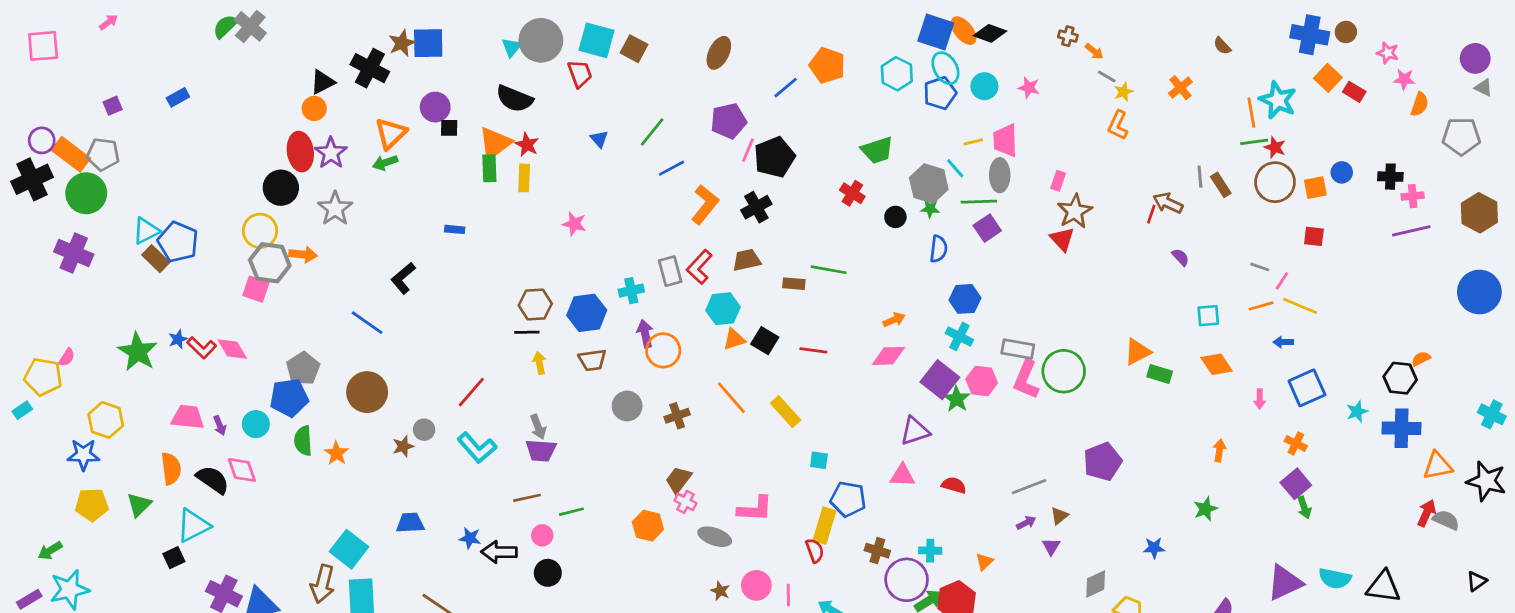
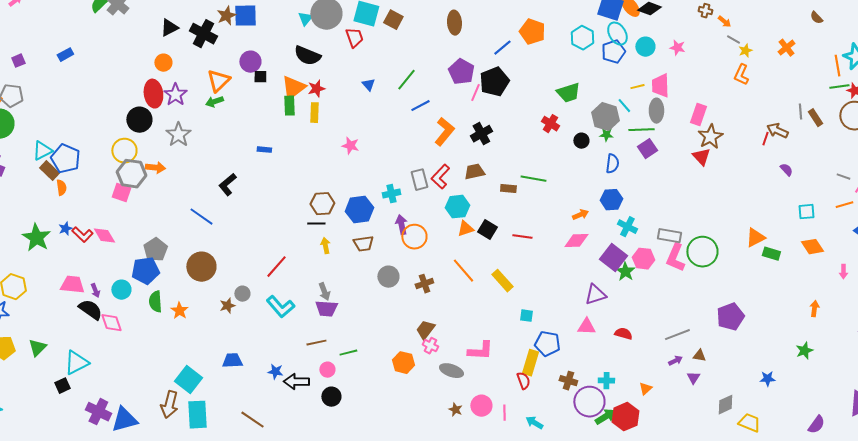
brown ellipse: (719, 53) -> (454, 23), turned -30
black triangle: (323, 82) -> (169, 28), moved
purple pentagon: (729, 121) -> (461, 72), turned -30
red star: (527, 145) -> (316, 89), turned 30
black pentagon: (774, 157) -> (494, 82), moved
pink rectangle: (1058, 181) -> (698, 115), size x1.5
blue hexagon: (965, 299) -> (611, 200), moved
orange semicircle: (171, 469) -> (61, 188), moved, size x0.7
black semicircle: (213, 480) -> (90, 310), moved
brown triangle: (1059, 516) -> (699, 356), turned 48

